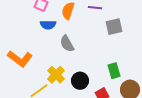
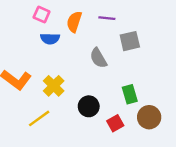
gray semicircle: (67, 44) -> (98, 58), moved
yellow cross: (56, 75) -> (54, 86), moved

